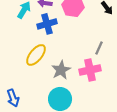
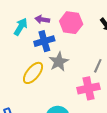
gray star: (61, 70) -> (59, 62), moved

